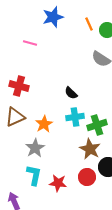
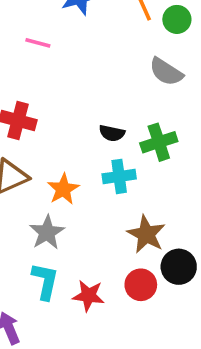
black semicircle: (71, 93) -> (112, 133), turned -32
green cross: (97, 125) -> (159, 142), moved

